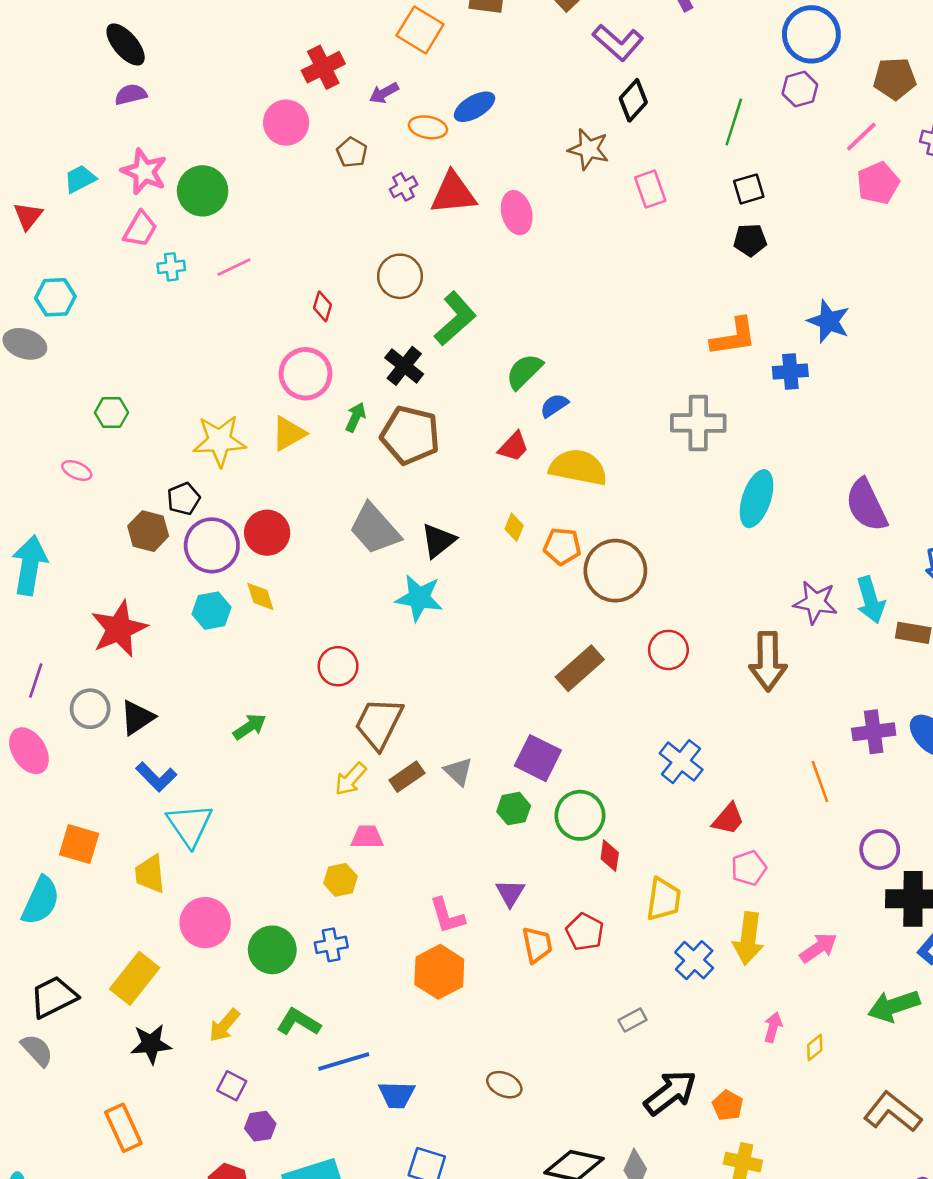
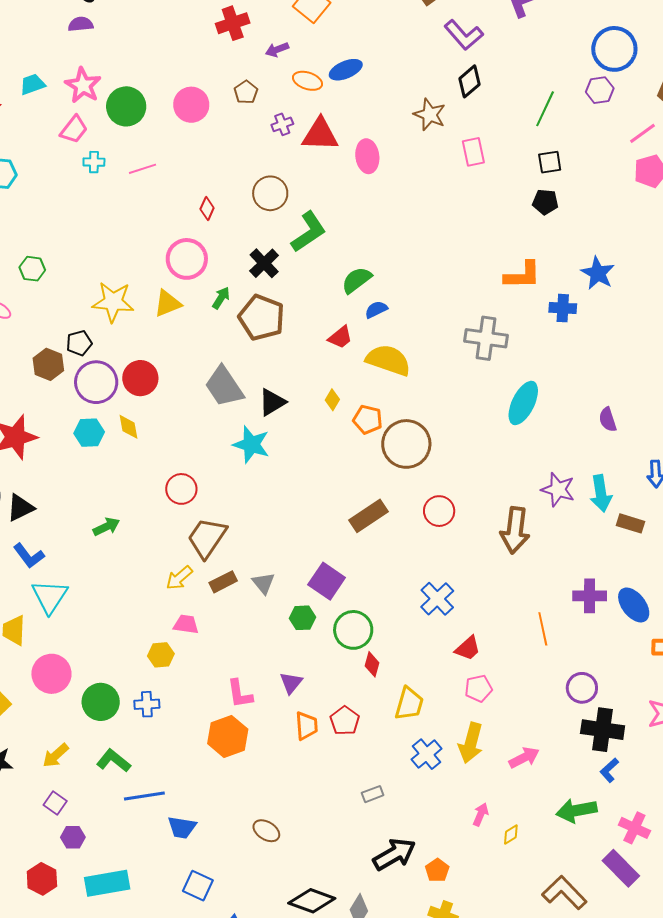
pink circle: (286, 123) -> (191, 105), moved
purple semicircle: (866, 505) -> (608, 420), size x0.6

